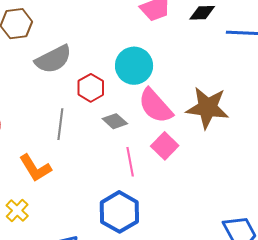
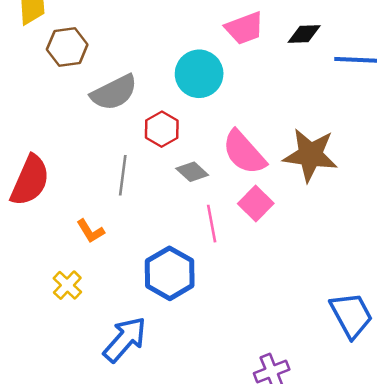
cyan circle: (134, 66) -> (199, 74), moved
orange L-shape: (35, 168) -> (90, 231), size x0.7
blue hexagon: (119, 212) -> (170, 273), moved

